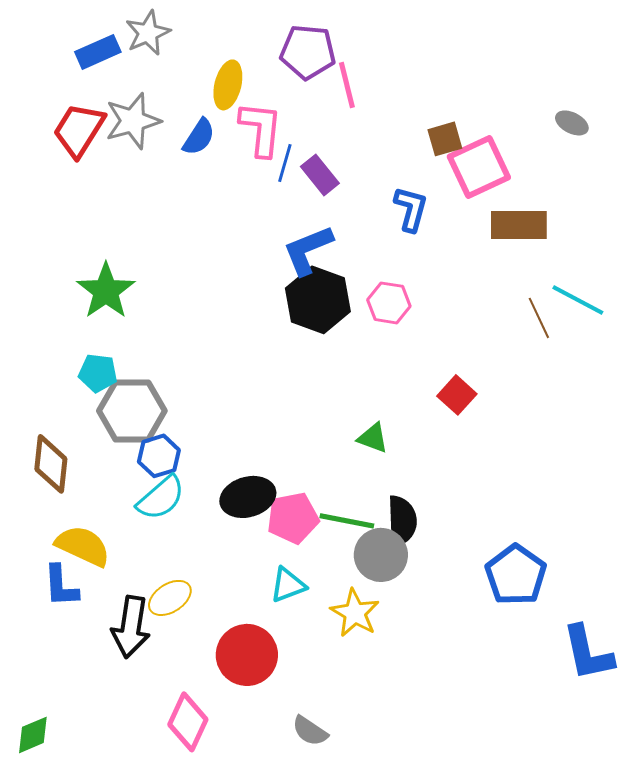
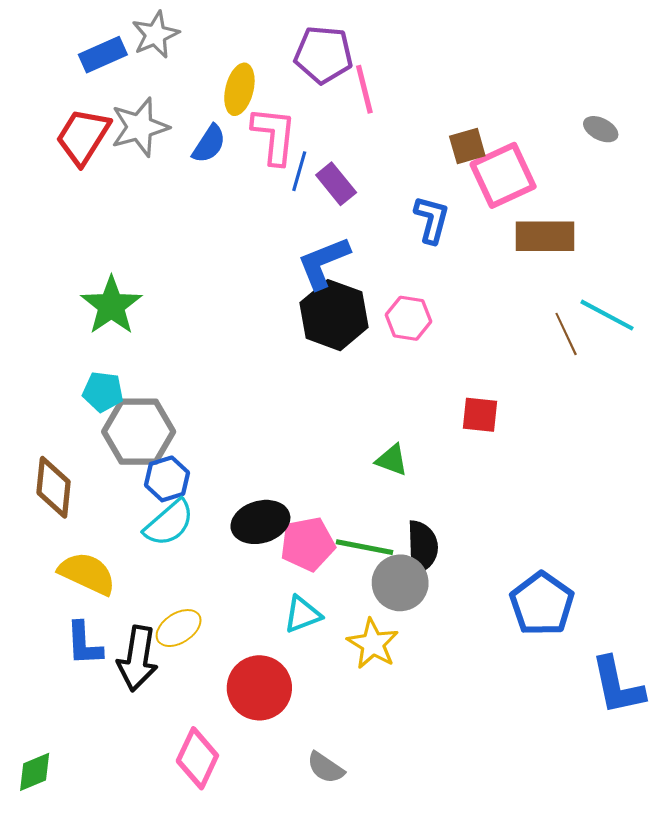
red square: (457, 395) -> (480, 415), turned -36
blue L-shape: (61, 586) -> (84, 644), moved

